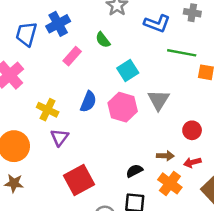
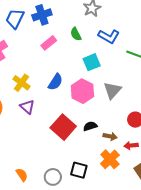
blue L-shape: (157, 23) -> (109, 36), moved
purple triangle: (60, 137) -> (27, 107), turned -35
black semicircle: (134, 171) -> (90, 126), moved
red square: (79, 180) -> (63, 127), moved, turned -30

